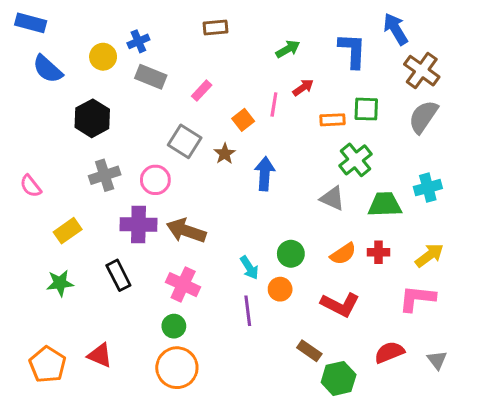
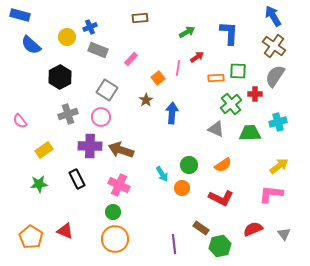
blue arrow: (396, 29) -> (273, 16), moved
gray square: (185, 141) -> (107, 90), moved
red cross: (379, 252) -> (255, 94), moved
purple line: (248, 311) -> (174, 244), moved

